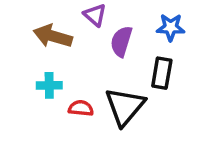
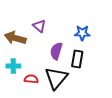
purple semicircle: (121, 41) -> (56, 51), moved

